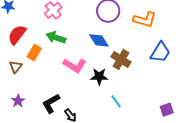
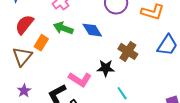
blue diamond: (99, 40) -> (92, 30), moved
pink L-shape: (75, 65) -> (80, 79), moved
brown triangle: (16, 67) -> (22, 56), size x1.5

